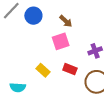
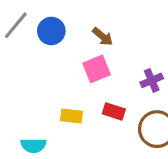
yellow rectangle: (43, 70) -> (72, 116), turned -32

